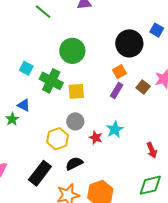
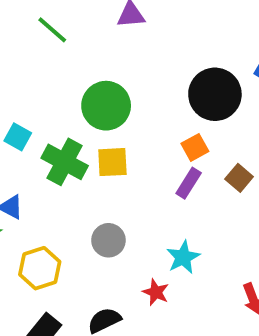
yellow square: (76, 91) -> (112, 162), moved
red star: (96, 138) -> (156, 292), moved
yellow hexagon: (57, 139) -> (40, 268), moved

